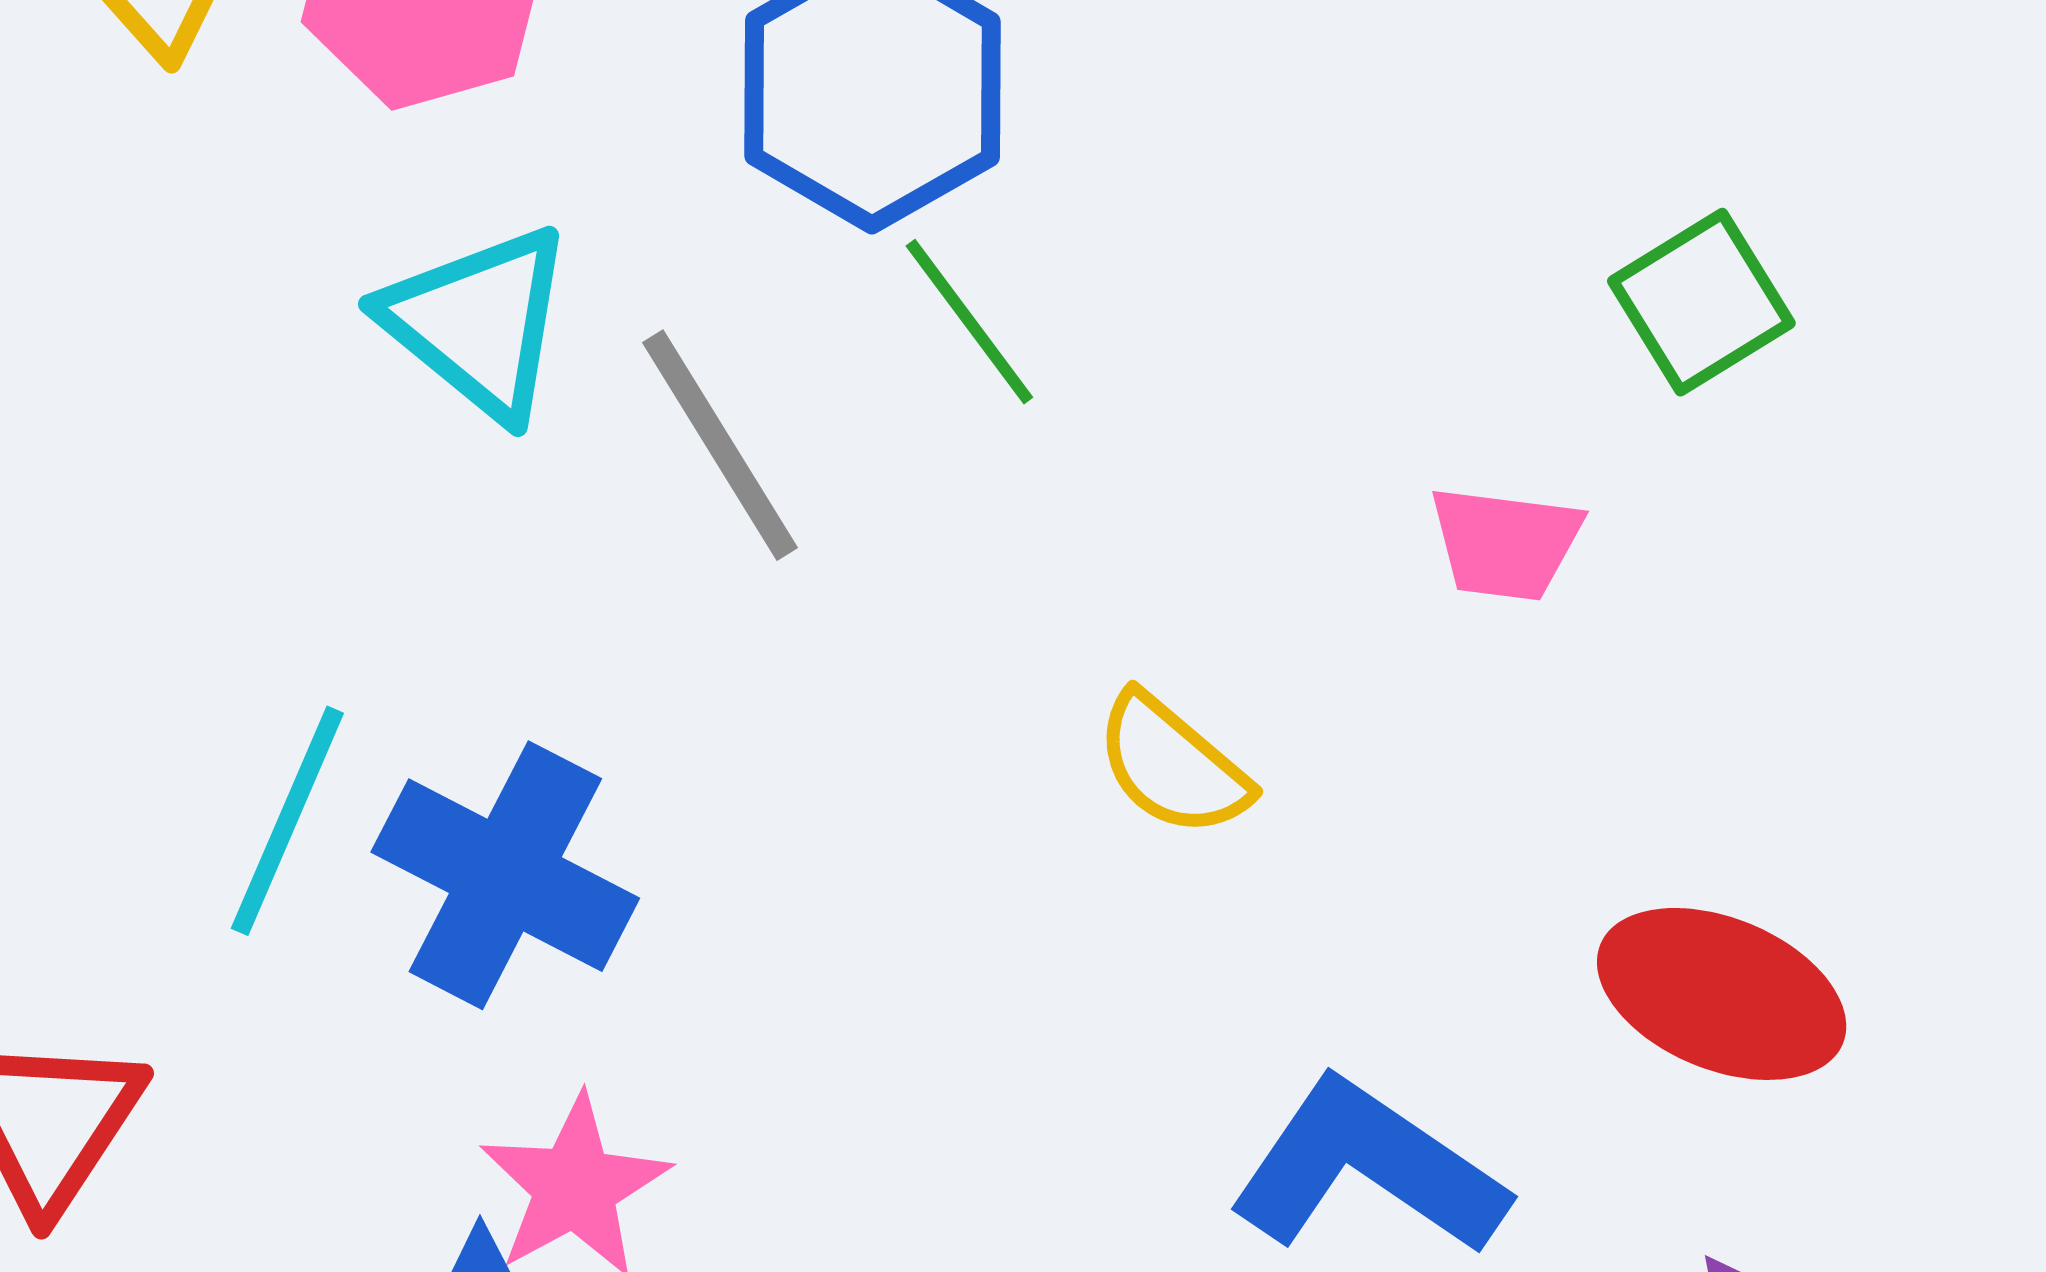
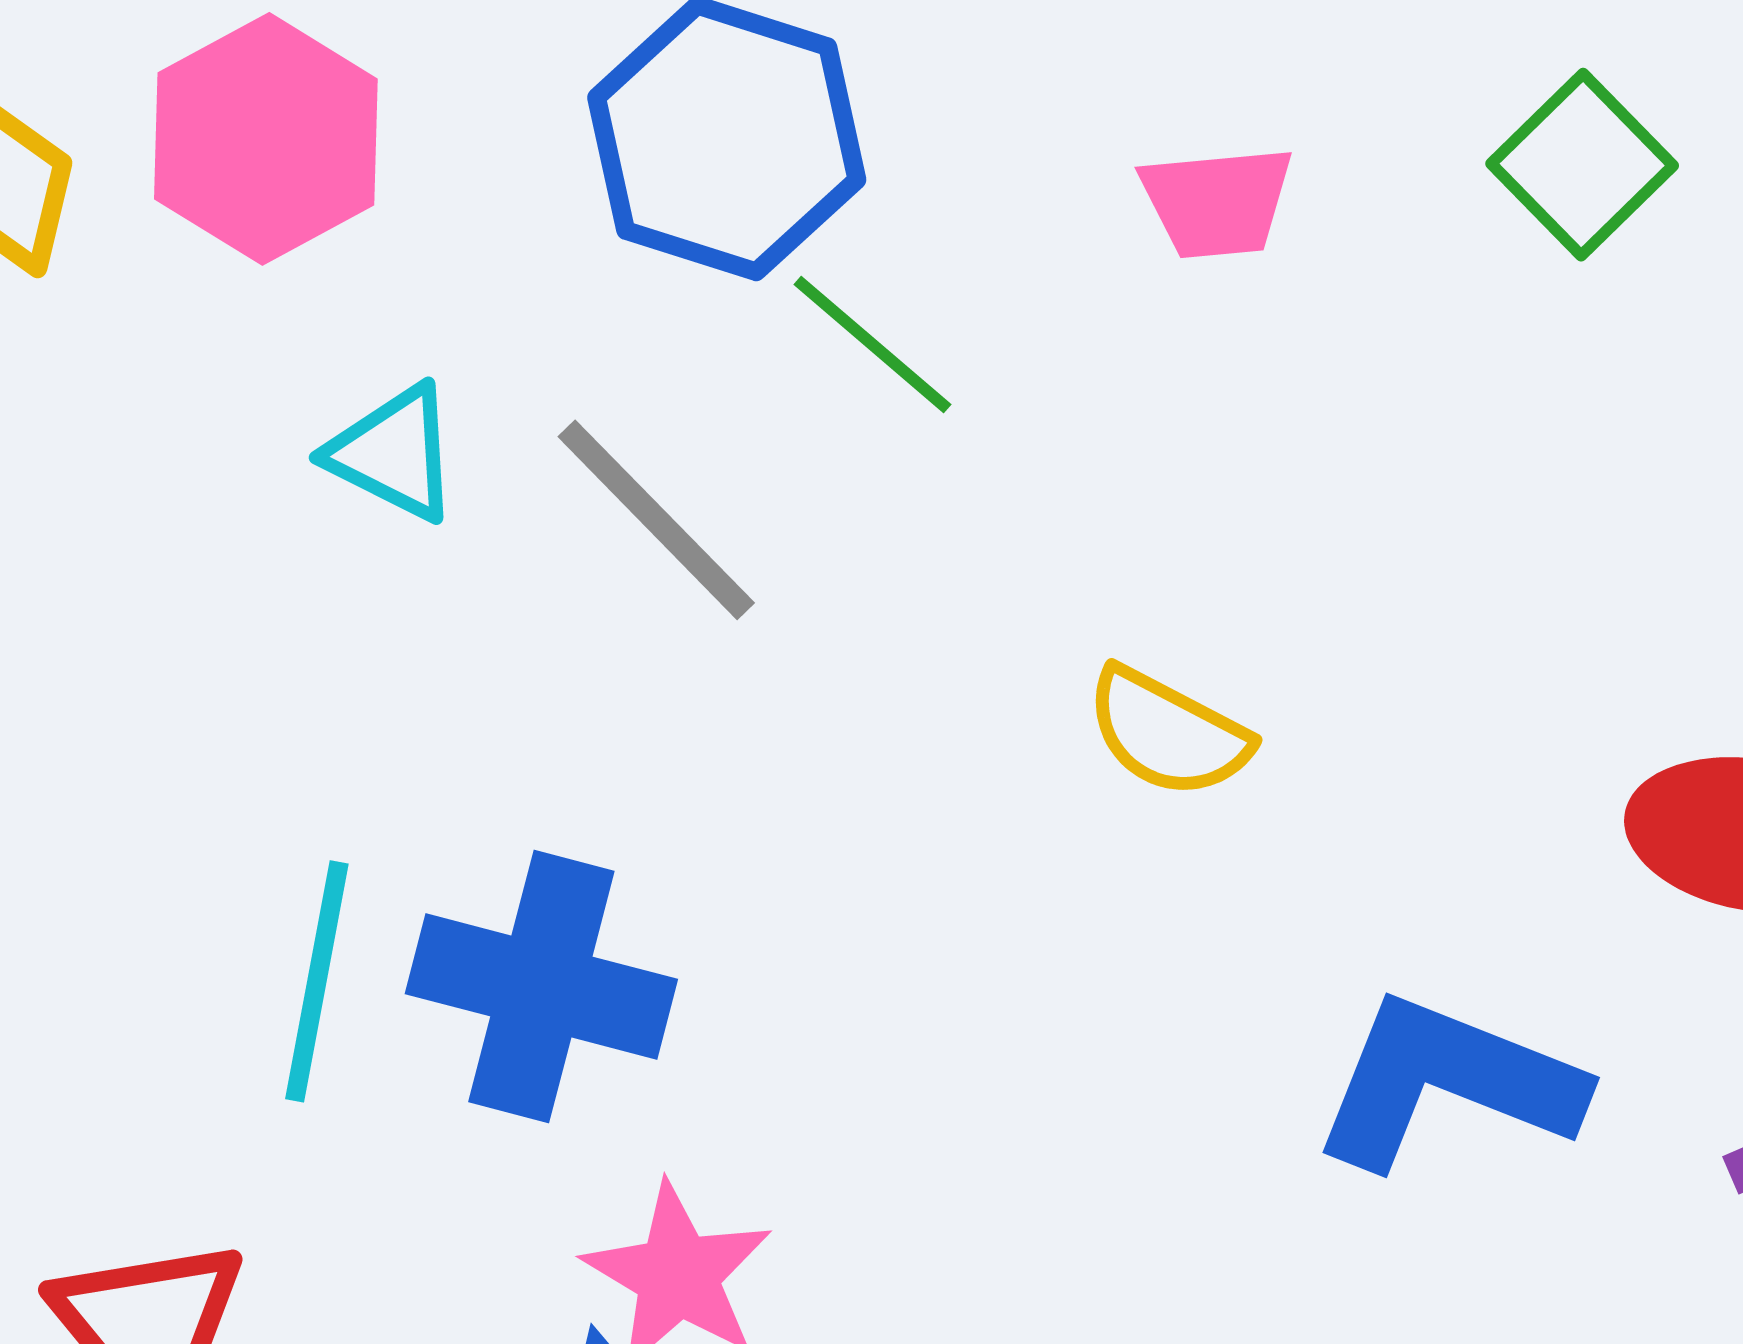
cyan triangle: (478, 322) -> (393, 453), size x0.7
pink trapezoid: (1505, 543) -> (1217, 202), moved

